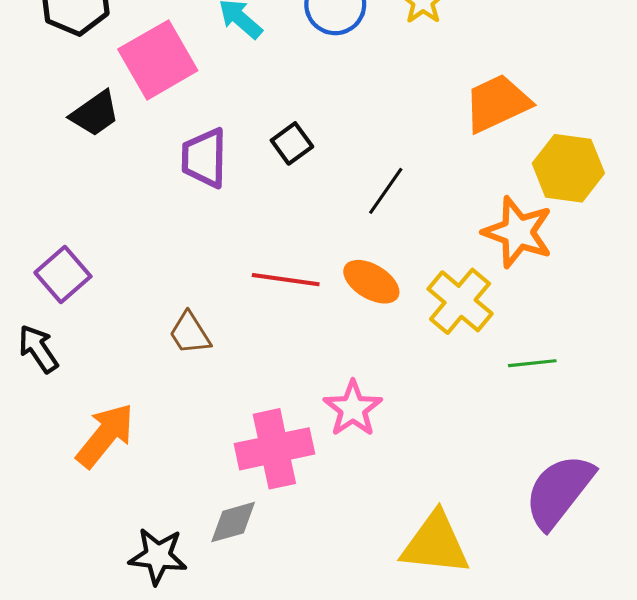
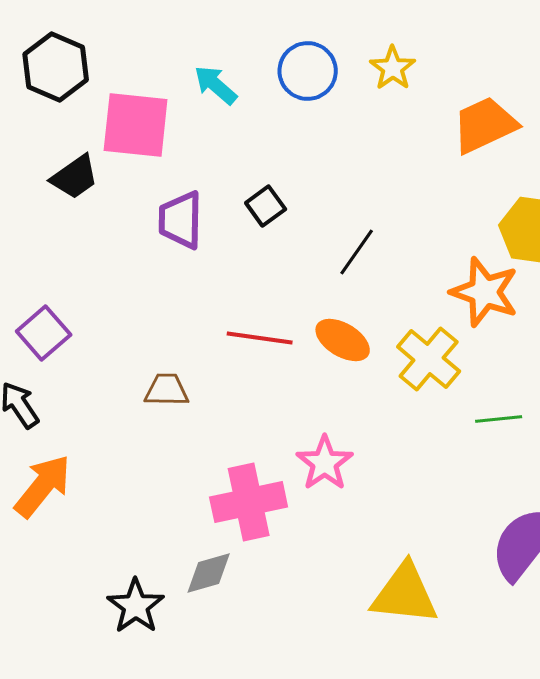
pink square: (158, 60) -> (136, 125), turned 36
orange trapezoid: (497, 103) -> (485, 125), moved
brown trapezoid: (190, 333) -> (167, 390), turned 123
orange arrow: (105, 435) -> (43, 486), moved
black star: (158, 556) -> (136, 606), turned 30

